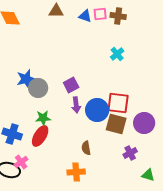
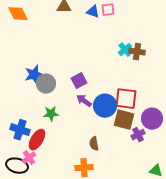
brown cross: (118, 16) -> (137, 52), moved
purple arrow: (76, 105) -> (84, 101), turned 133
red ellipse: (40, 136) -> (37, 140), moved
purple cross: (130, 153) -> (138, 135), moved

